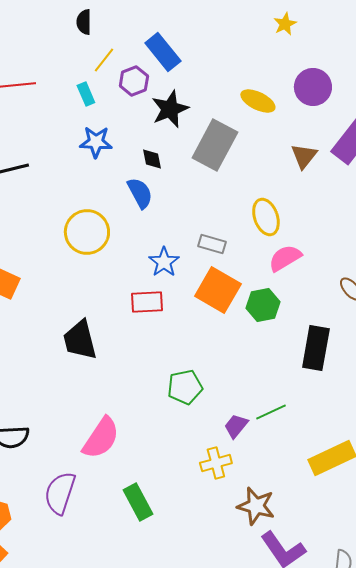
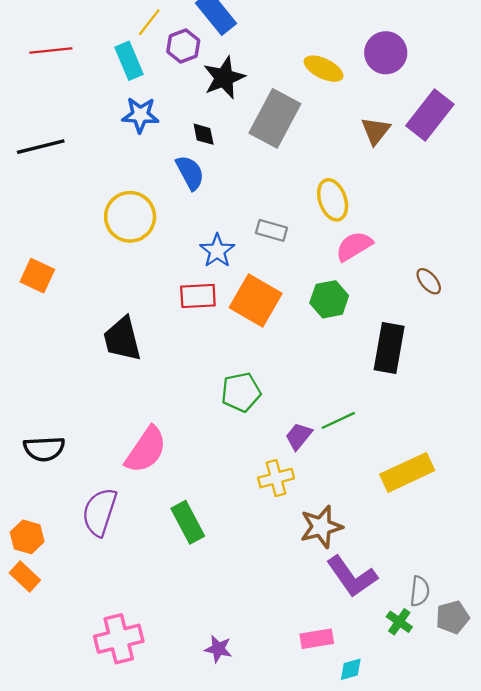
cyan rectangle: (86, 94) -> (129, 61), size x1.4
orange square: (218, 290) -> (256, 300), moved
brown star: (256, 506) -> (321, 527), turned -30

